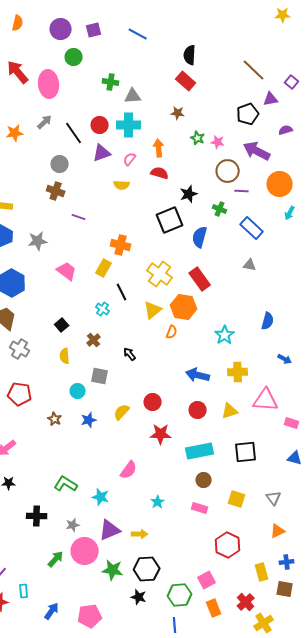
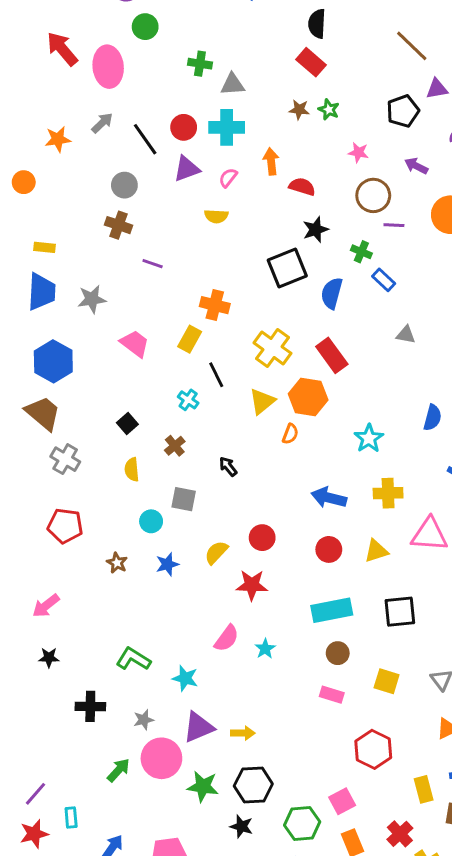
green star: (198, 138) -> (329, 110), moved
purple arrow: (257, 151) -> (416, 166), size x0.6
red semicircle: (160, 173) -> (302, 187), moved
blue rectangle: (252, 228) -> (384, 280), moved, size x0.7
red star: (161, 434) -> (252, 585), moved
cyan star: (158, 502) -> (265, 649), moved

